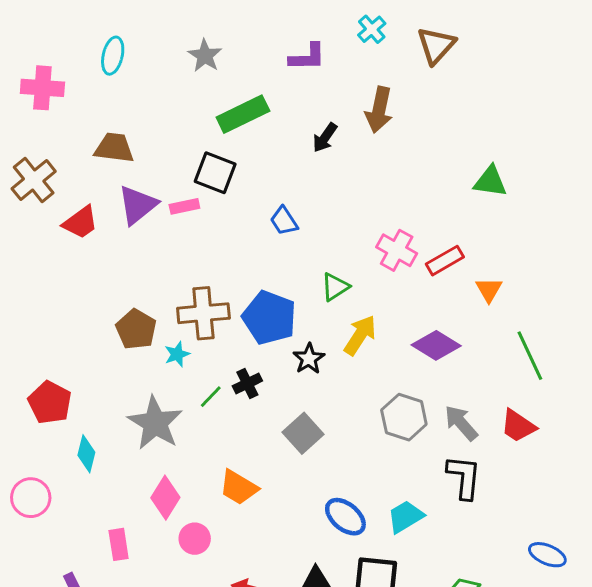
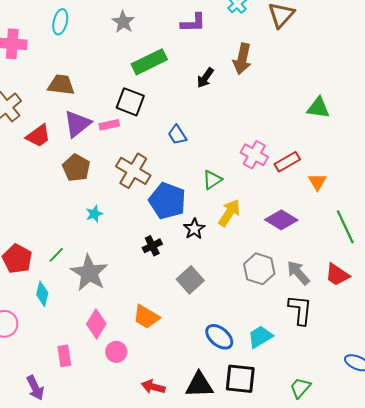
brown cross: (203, 313) -> (133, 171), moved, turned 36
brown pentagon: (136, 329) -> (76, 168), moved
cyan star: (177, 354) -> (94, 214), moved
green line: (211, 397) -> (56, 255), moved

